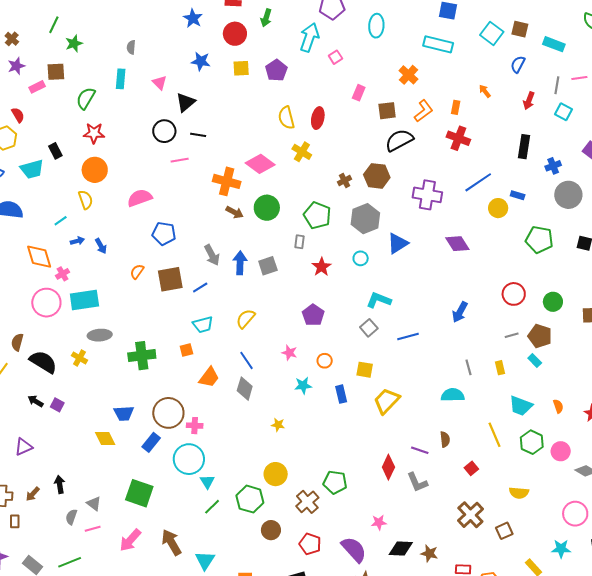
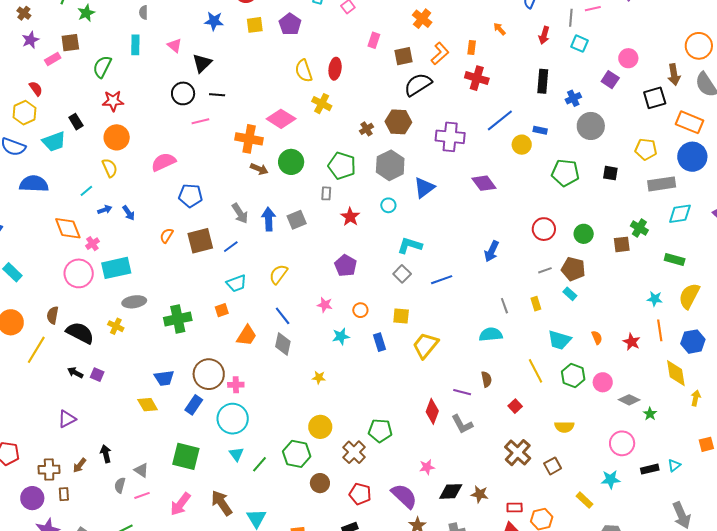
cyan triangle: (207, 482) -> (236, 454), moved

